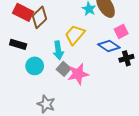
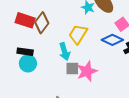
cyan circle: (35, 66) -> (28, 63), moved
gray square: (64, 69) -> (72, 69), turned -32

